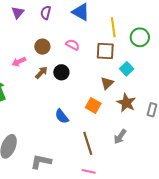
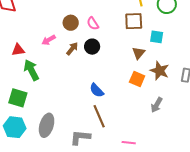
pink semicircle: (73, 45) -> (93, 23), moved, turned -144
cyan square: (127, 69) -> (157, 37), turned -32
orange square: (93, 106) -> (137, 79), moved
brown line: (88, 143) -> (99, 116), moved

